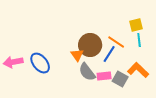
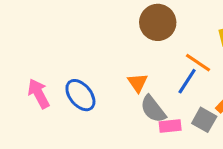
brown circle: (90, 45) -> (158, 22), moved
pink arrow: (13, 62) -> (39, 94), turned 72
pink rectangle: (104, 76) -> (170, 126), moved

